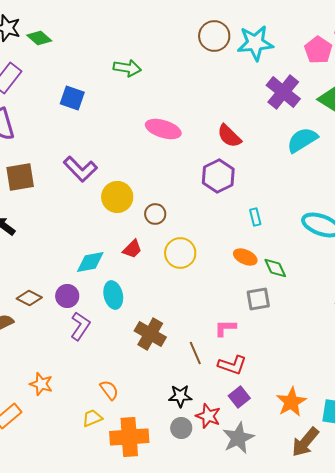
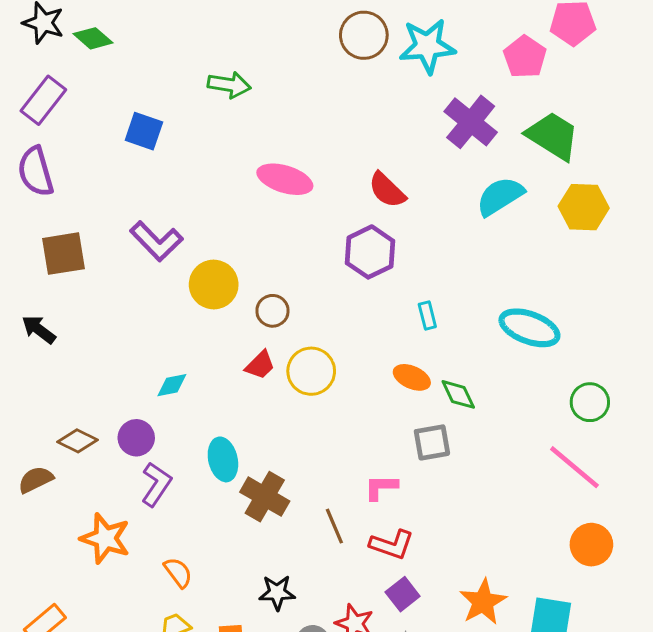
red trapezoid: (132, 249) -> (260, 365), moved
cyan diamond: (90, 262) -> (172, 385), size x0.7
cyan ellipse: (113, 295) -> (223, 459), moved
orange star: (41, 384) -> (105, 538), moved, size x1.4
orange semicircle: (109, 390) -> (178, 572), moved
black star: (180, 396) -> (277, 593), moved

